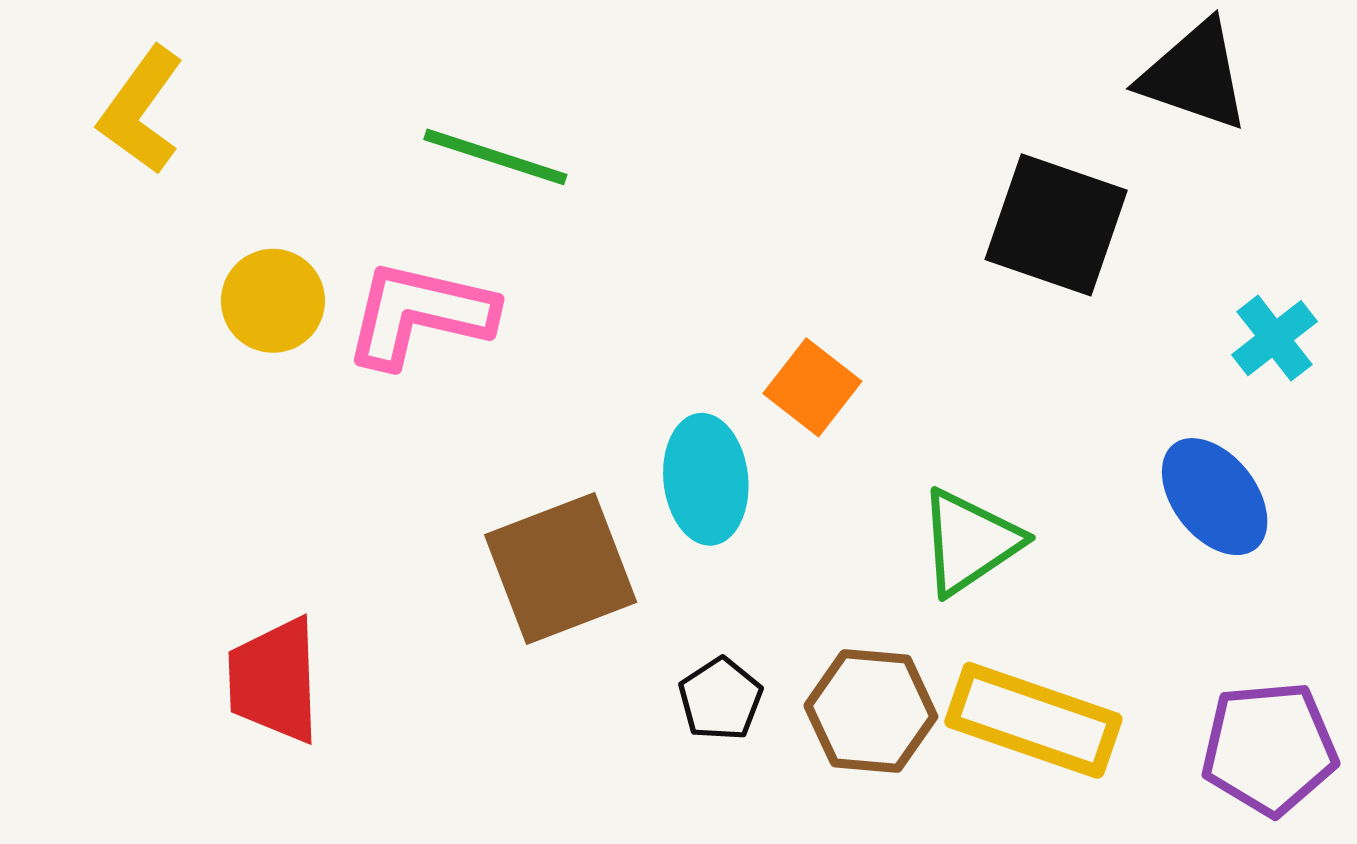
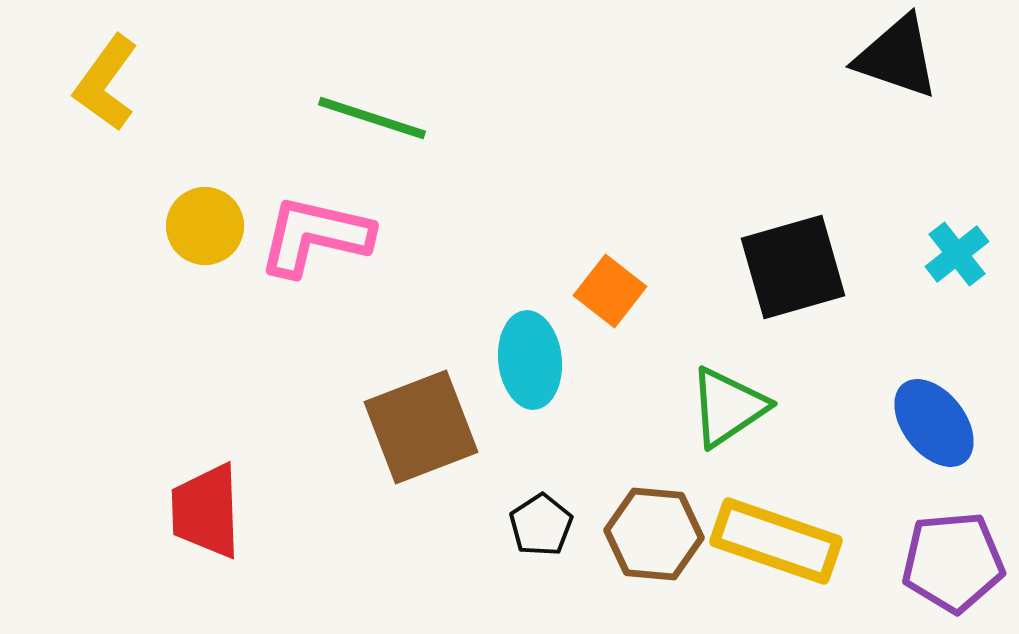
black square: (1056, 225) -> (793, 267), moved, turned -35
blue ellipse: (1215, 497) -> (934, 423), moved

